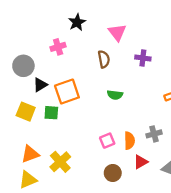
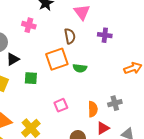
pink cross: (58, 47) -> (29, 25), turned 32
orange square: (67, 92) -> (57, 59), moved
green square: (51, 113) -> (31, 78), moved
pink square: (107, 141) -> (61, 105), moved

